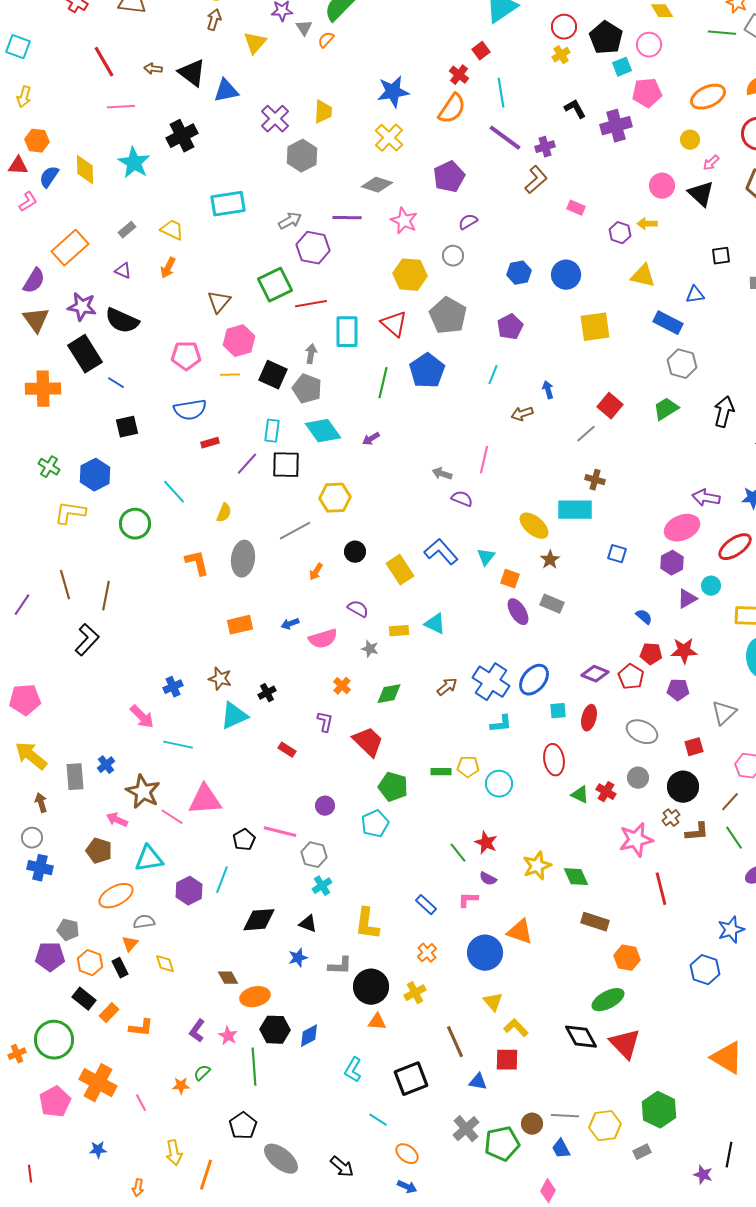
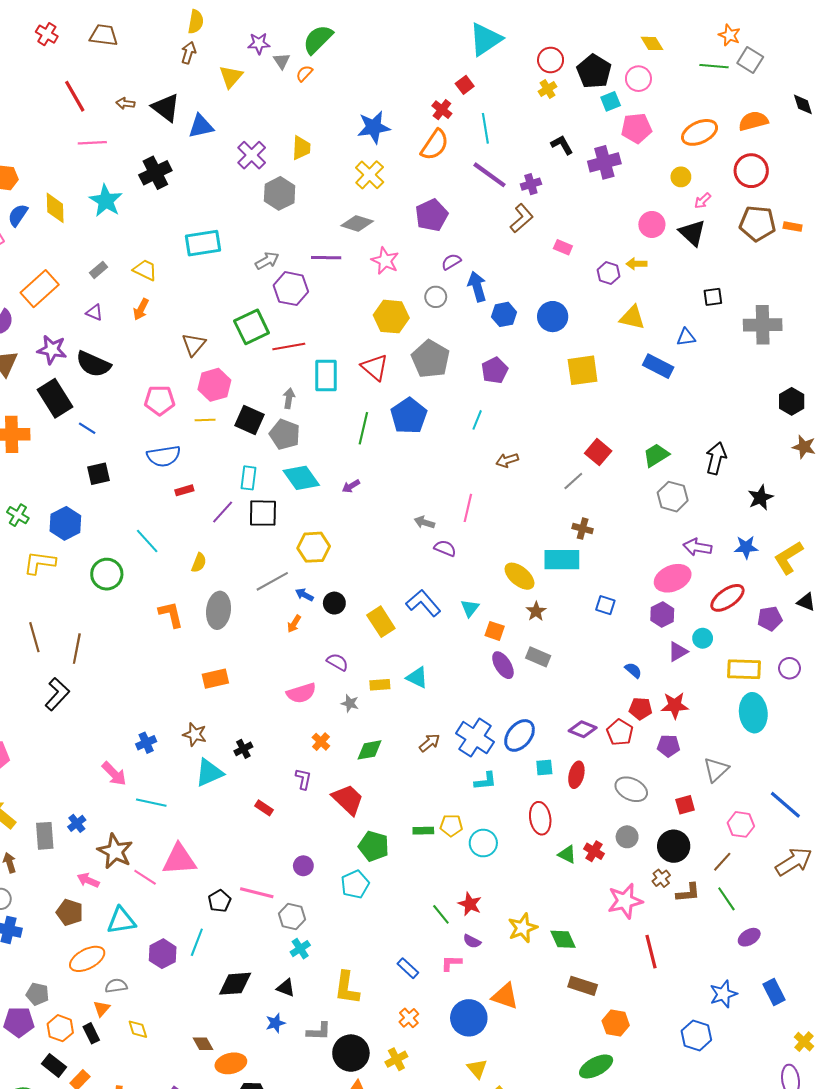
gray hexagon: (682, 364) -> (673, 497), moved
blue arrow: (548, 390) -> (477, 287), moved, size x1.6
blue arrow: (290, 624) -> (304, 595), moved, turned 48

